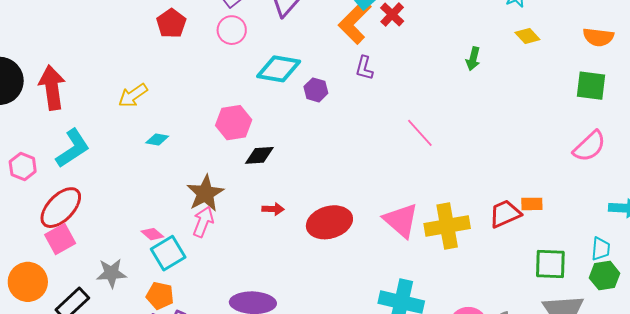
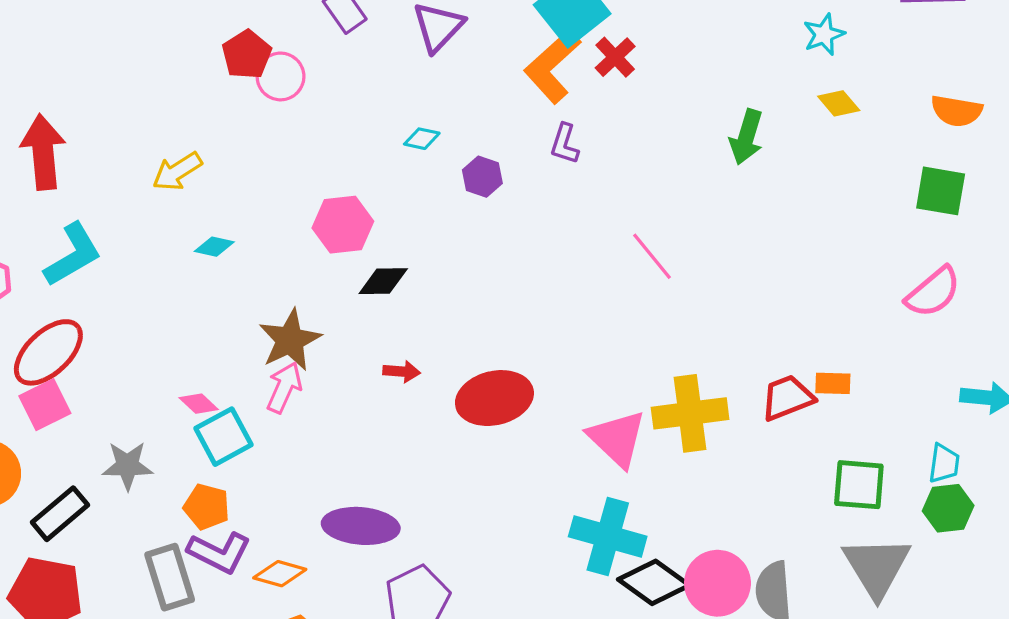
pink circle: (232, 30) -> (281, 76), moved
green arrow: (473, 59) -> (746, 137), size x1.4
cyan diamond: (279, 69) -> (422, 139), size x0.5
pink triangle: (401, 220) -> (617, 439), moved

